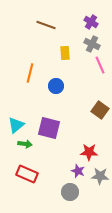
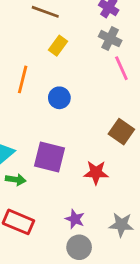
yellow rectangle: (65, 53) -> (58, 46), moved, turned 40
red star: (89, 152) -> (96, 173), moved
purple star: (78, 171) -> (75, 219), moved

